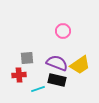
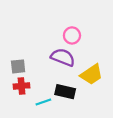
gray square: (27, 58) -> (18, 66), moved
purple semicircle: (57, 63) -> (63, 57), moved

